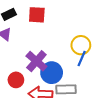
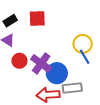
blue line: (82, 58) -> (85, 57), turned -49
red circle: (16, 80) -> (19, 61), moved

